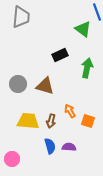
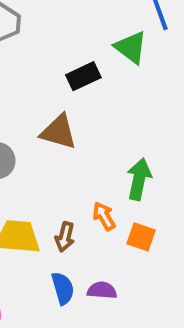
black rectangle: (60, 55) -> (83, 76), moved
green arrow: (87, 68) -> (139, 179), moved
brown triangle: (45, 86) -> (59, 132), moved

